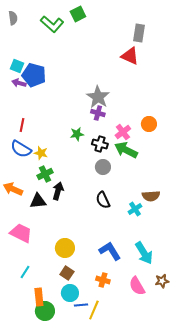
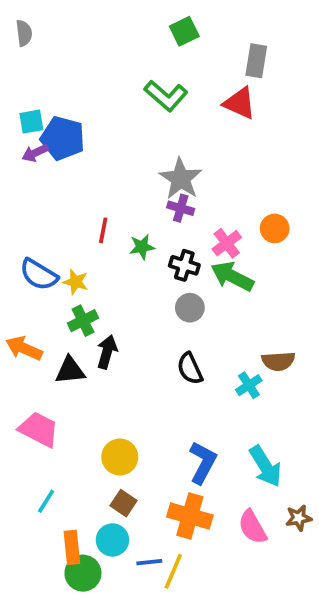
green square: (78, 14) -> (184, 31), moved
green L-shape: (52, 24) -> (166, 96), moved
cyan square: (17, 66) -> (31, 122), turned -32
purple arrow: (19, 83) -> (35, 153), turned -40
red line: (22, 125) -> (103, 230), moved
blue L-shape: (110, 251) -> (203, 463), turned 60
orange cross: (103, 280) -> (190, 516), size x1.6
cyan circle: (70, 293) -> (112, 540), moved

